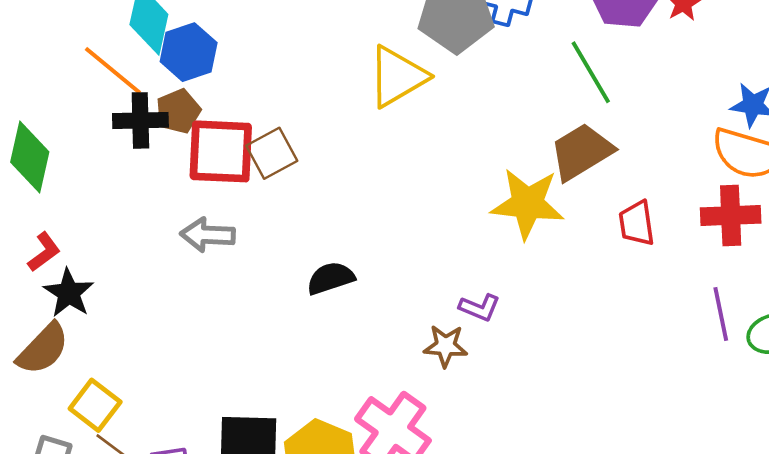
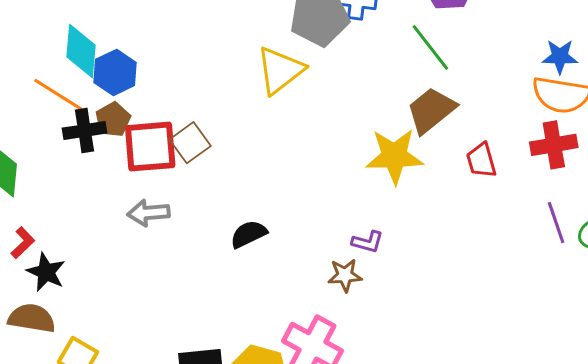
brown semicircle: (43, 349) -> (32, 318), turned -117

